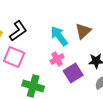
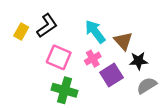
brown triangle: (83, 31) -> (123, 41), moved, turned -30
pink square: (14, 57) -> (59, 57), moved

